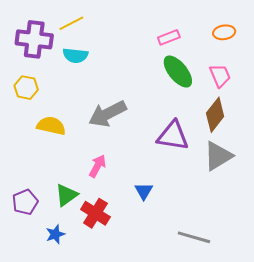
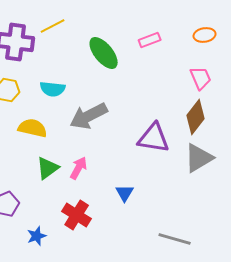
cyan semicircle: (75, 55) -> (53, 89), moved
green ellipse: (178, 72) -> (104, 53), moved
green triangle: (66, 195) -> (48, 168), moved

